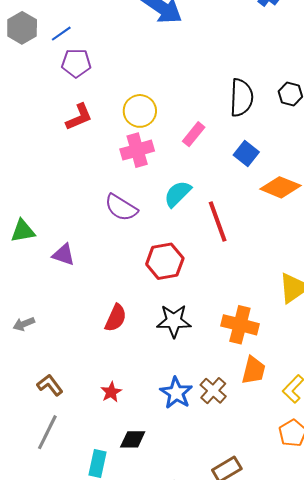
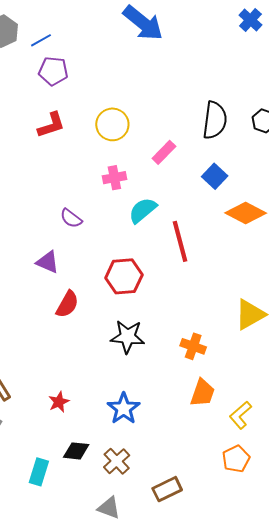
pink cross: (137, 150) -> (114, 178), moved, size x0.7
purple semicircle: (121, 208) -> (71, 218), moved, size x0.7
purple triangle: (64, 255) -> (48, 262), moved
red semicircle: (116, 318) -> (67, 304), moved
orange cross: (240, 325) -> (193, 346), size x0.7
brown cross: (213, 391) -> (117, 461), moved

